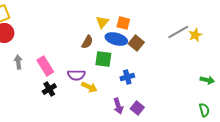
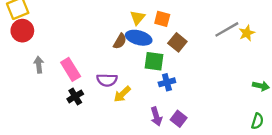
blue ellipse: (116, 39) -> (139, 38), moved
green square: (103, 59) -> (154, 61), moved
yellow arrow: (89, 87) -> (122, 94), turned 112
green semicircle: (204, 110) -> (257, 121), turned 32

